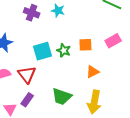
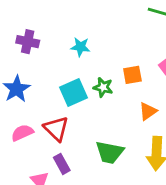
cyan star: (58, 11) -> (80, 47), moved
purple cross: (32, 13) -> (28, 42), moved
purple rectangle: (27, 100) -> (62, 164), turned -56

